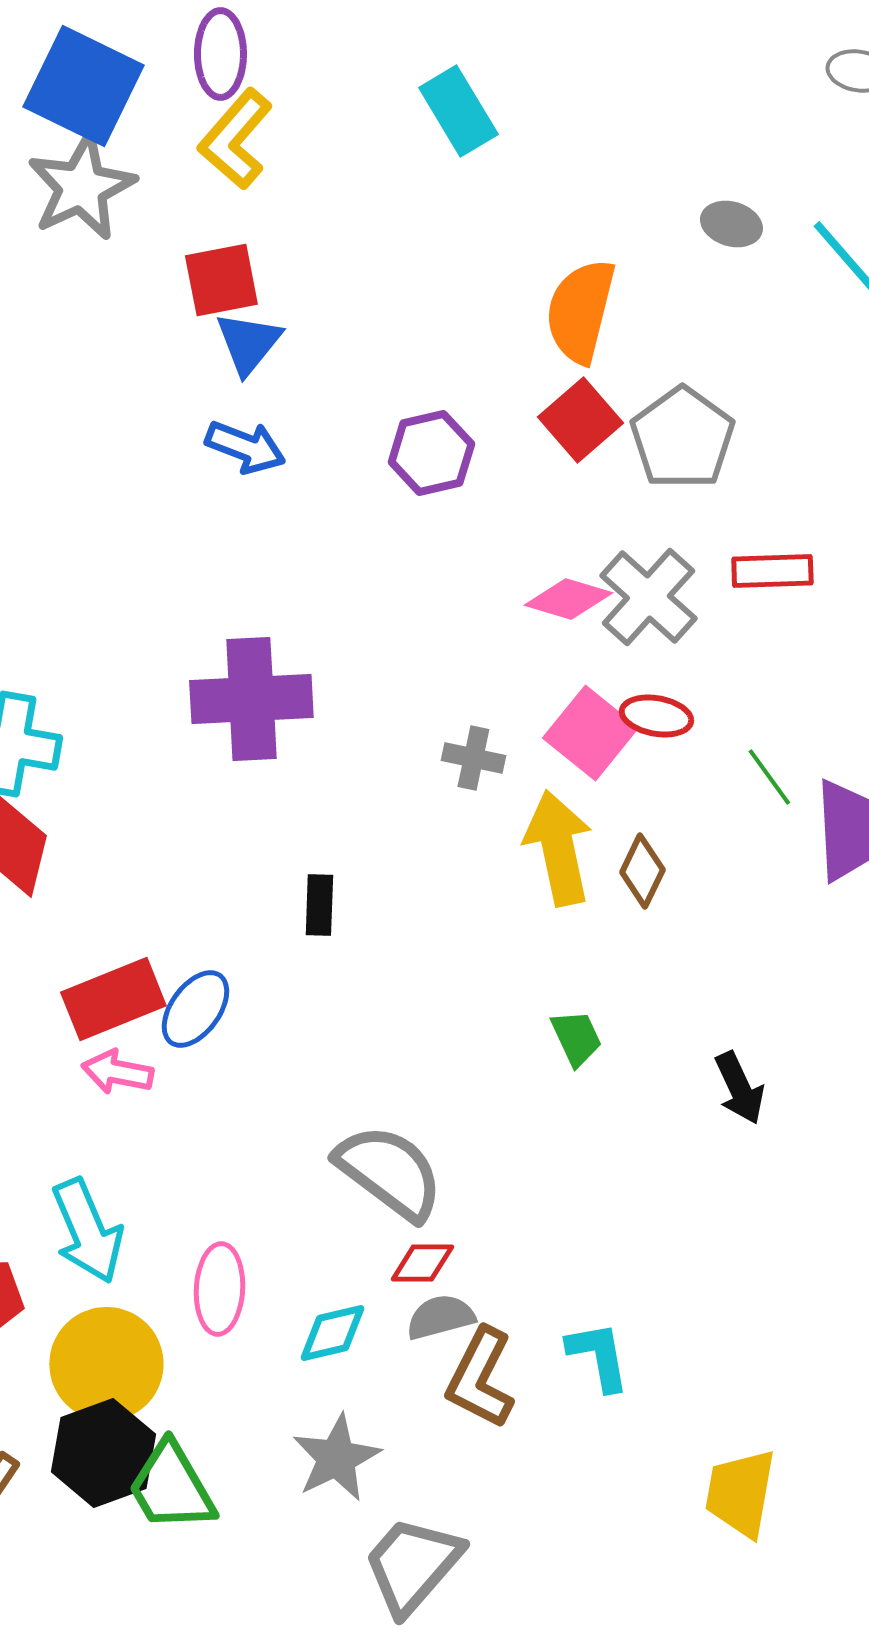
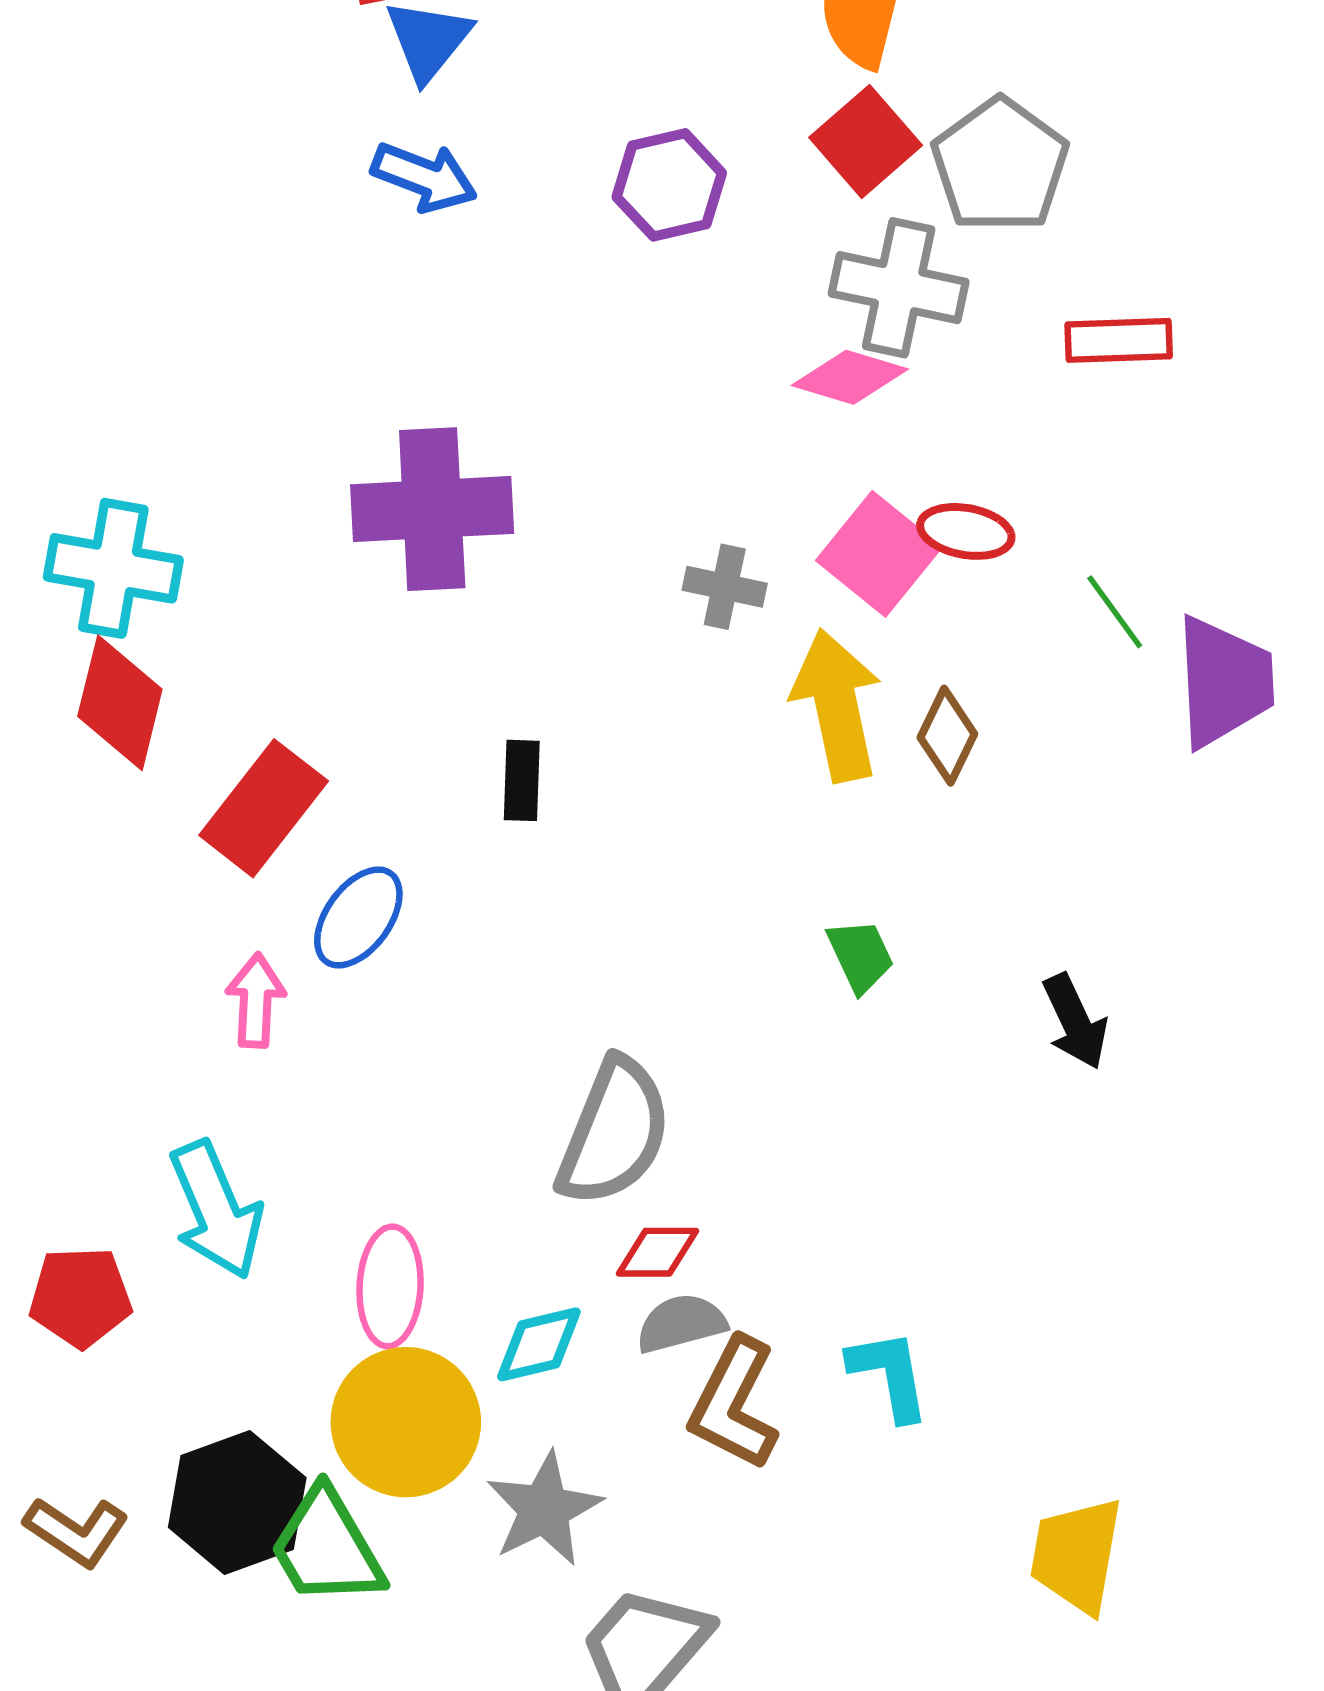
gray cross: (648, 597) -> (899, 288), moved, turned -30
red rectangle: (113, 999) -> (264, 808), moved, turned -30
pink arrow: (117, 1072) -> (256, 1001), turned 82
gray semicircle: (389, 1172) -> (614, 1132), turned 75
yellow circle: (106, 1364) -> (406, 1422), moved

